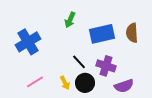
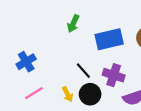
blue cross: (28, 42) -> (26, 62), moved, size x0.7

